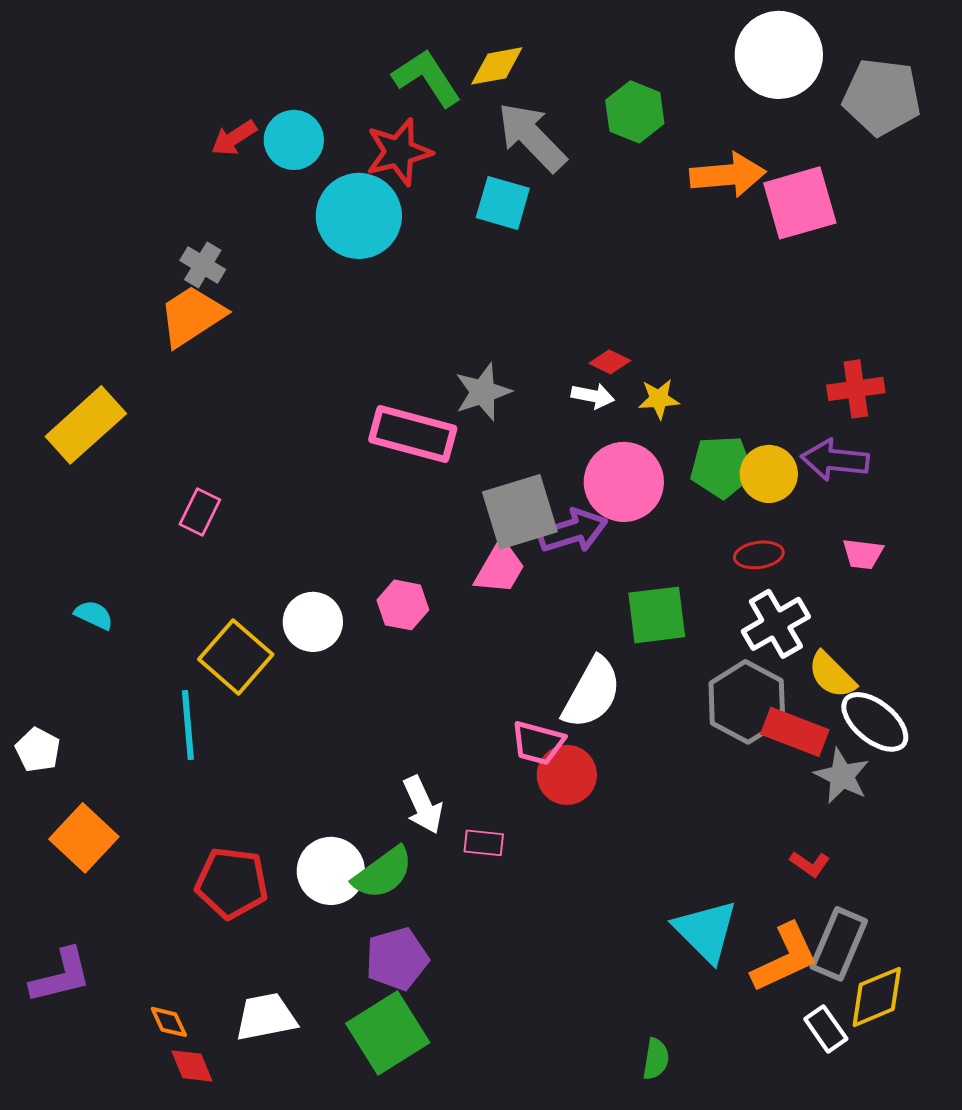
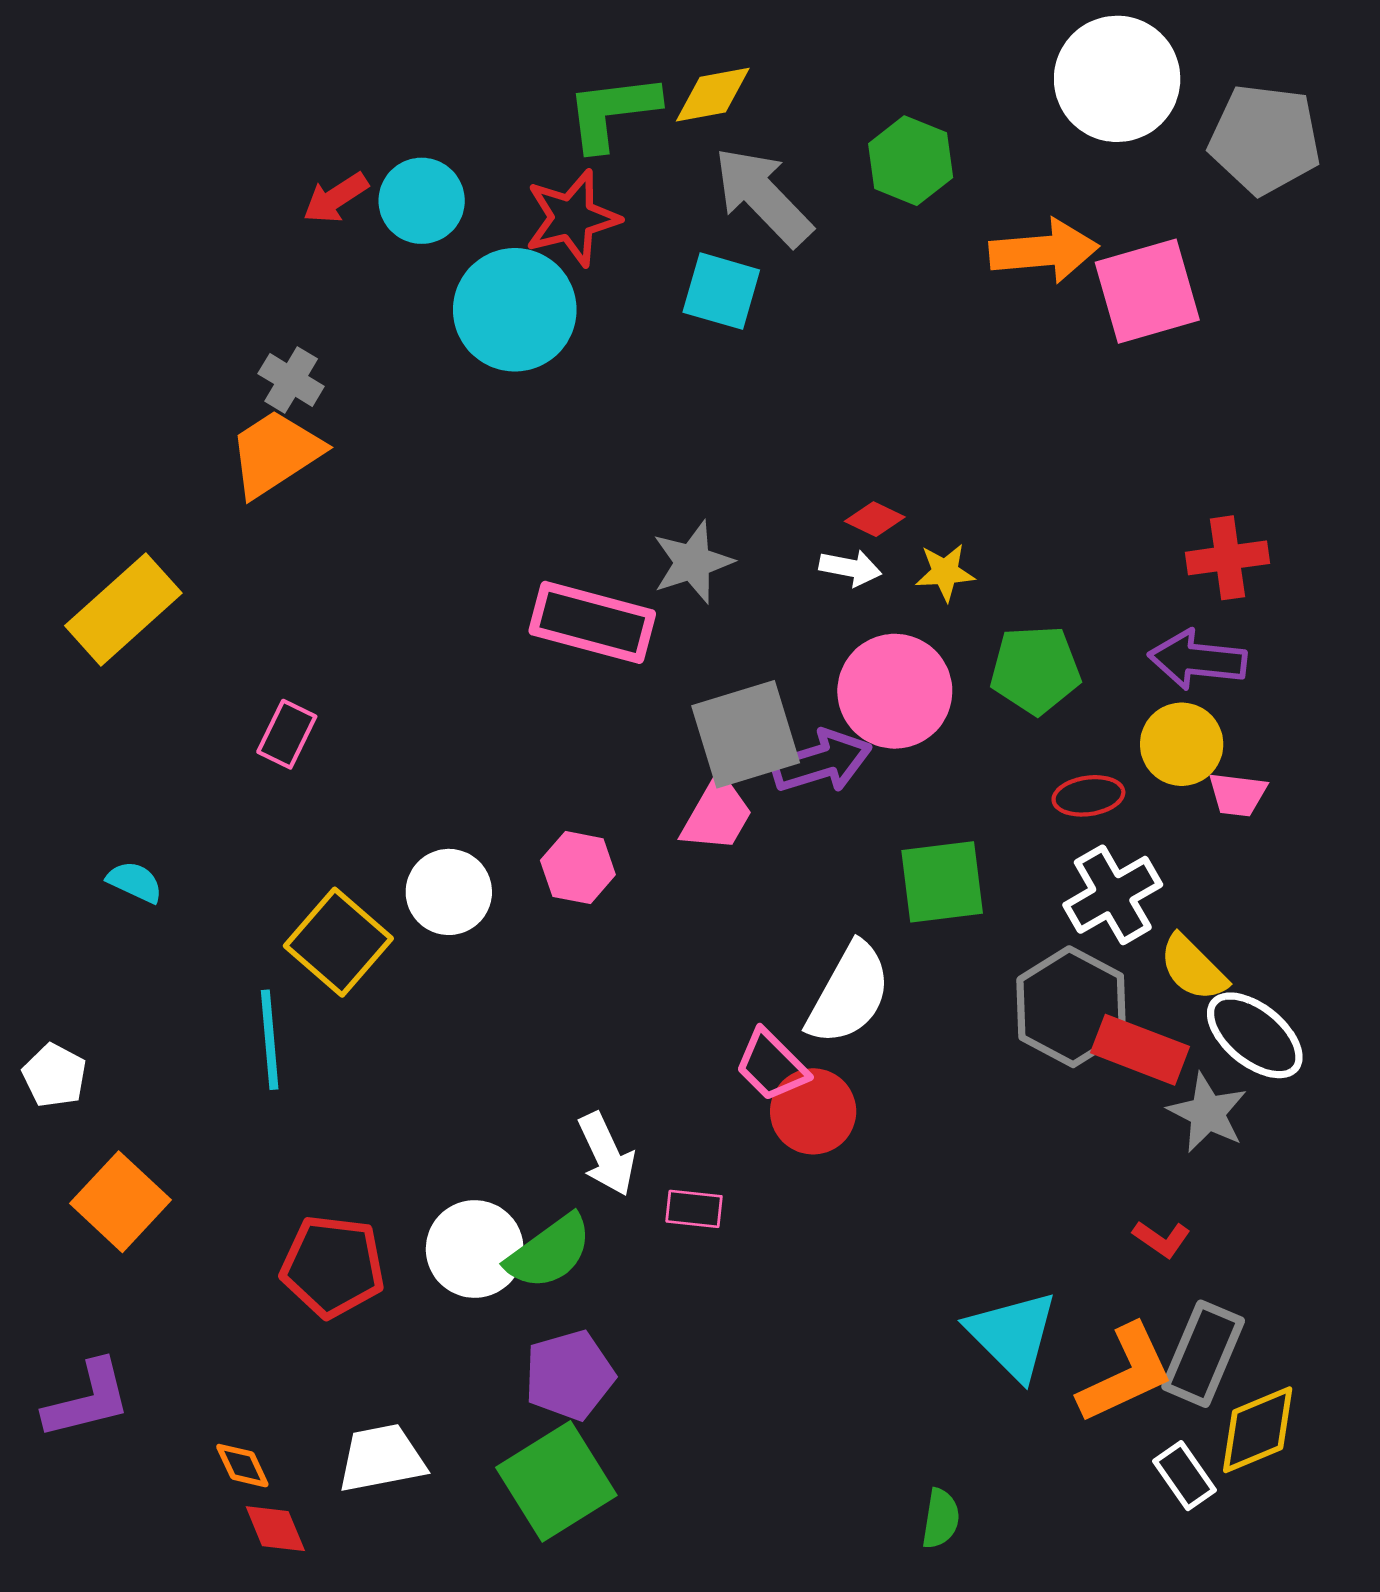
green L-shape: (427, 78) -> (612, 112), turned -64
yellow circle: (769, 474) -> (1182, 744), moved
pink trapezoid: (538, 743) -> (771, 1065), turned 30

